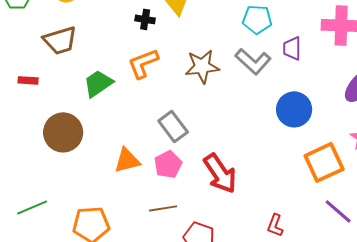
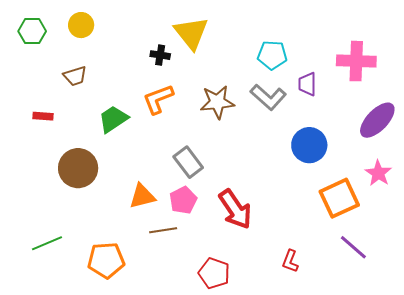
brown trapezoid: (60, 40) -> (75, 76), size x0.7
brown line: (163, 208) -> (163, 230), moved

